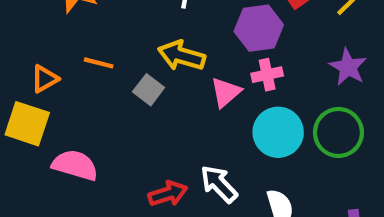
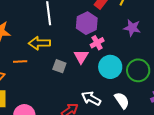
yellow arrow: (182, 56) -> (39, 43), moved
gray square: (149, 90) -> (59, 66), moved
green circle: (338, 132) -> (138, 70), moved

